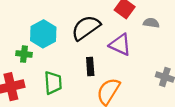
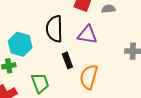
black semicircle: (86, 28) -> (54, 29), turned -40

